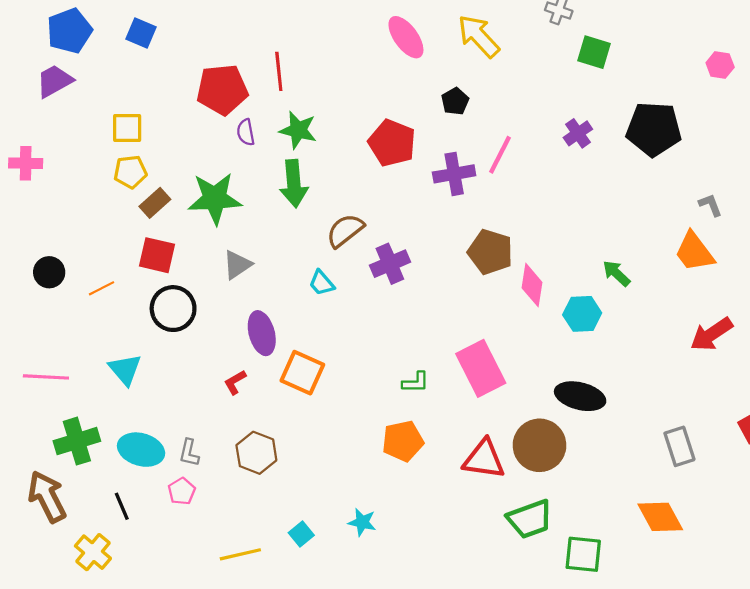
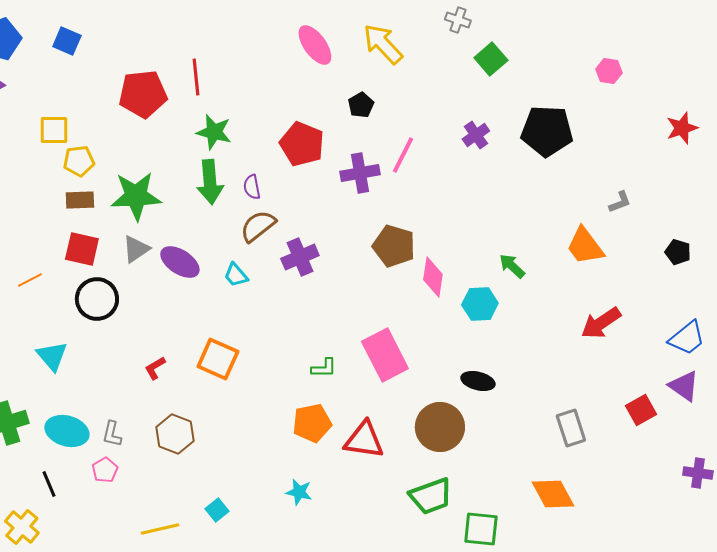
green square: (594, 52) -> (491, 59), turned 32
purple semicircle: (246, 132) -> (252, 187), moved
yellow pentagon: (130, 172) -> (79, 161), moved
brown rectangle: (155, 203) -> (80, 200), turned 40
gray L-shape: (710, 205) -> (620, 202), moved, turned 90
gray triangle: (237, 265) -> (136, 249), moved
purple ellipse: (262, 333) -> (180, 262), moved, turned -42
black ellipse: (580, 396) -> (478, 381), size x0.7
red triangle: (484, 459) -> (364, 440), moved
cyan star: (362, 522) -> (299, 492), moved

